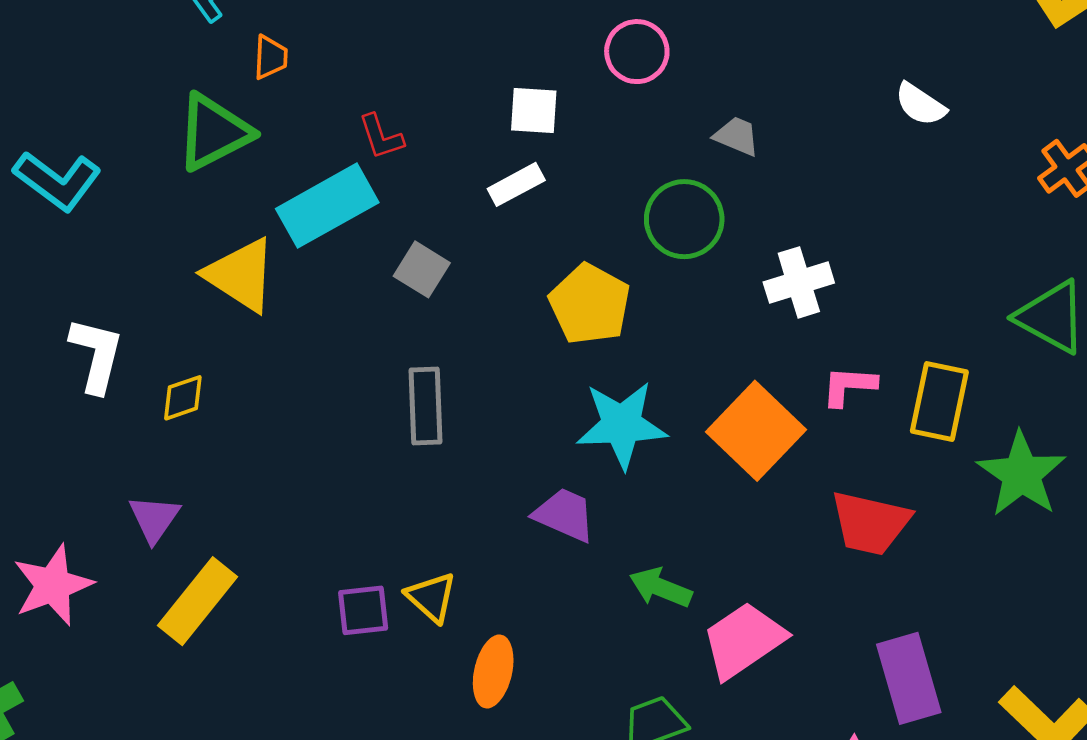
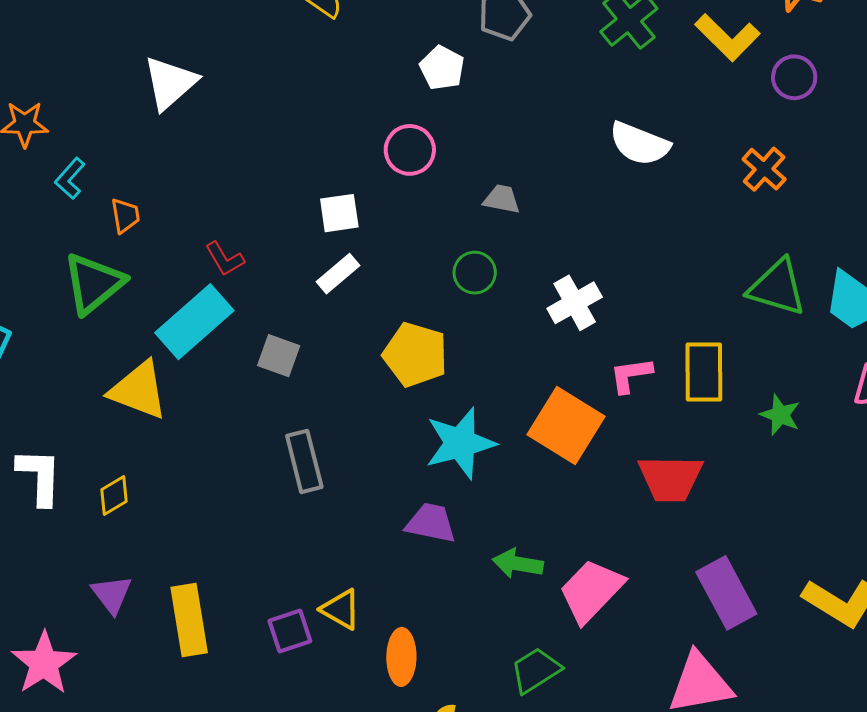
white semicircle: (920, 104) -> (640, 144), size x1.4
green circle: (684, 219) -> (475, 273), size x0.7
green star: (1022, 474) -> (780, 415), size x0.6
yellow rectangle: (198, 601) -> (189, 620), moved, turned -36

